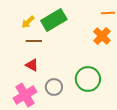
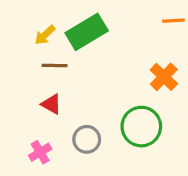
orange cross: (102, 36) -> (164, 77), moved
pink cross: (25, 95) -> (40, 152), size x0.6

